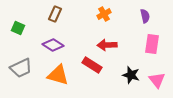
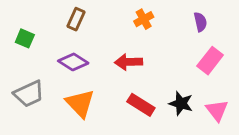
pink rectangle: (152, 44) -> (210, 61), turned 30
red arrow: (107, 45) -> (128, 62), moved
red rectangle: (92, 65) -> (141, 105), moved
orange triangle: (58, 75) -> (80, 103), turned 30

